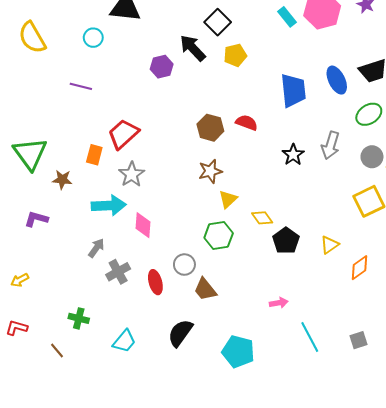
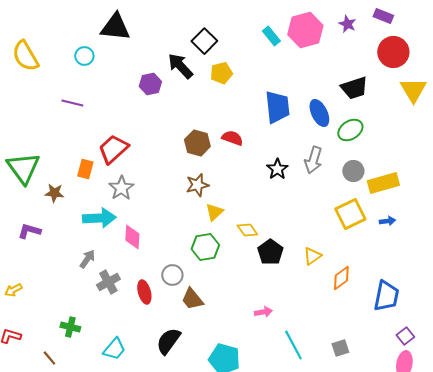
blue ellipse: (337, 80) -> (319, 113), moved

